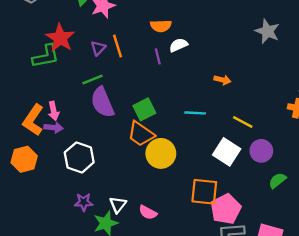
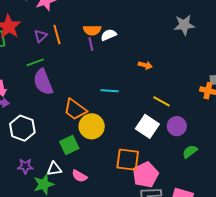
orange semicircle: (161, 26) -> (92, 30), moved
gray star: (267, 31) -> (184, 25), turned -30
green square: (144, 109) -> (69, 145), moved
cyan line: (195, 113) -> (110, 91), moved
white triangle: (118, 205) -> (54, 169), turned 42

